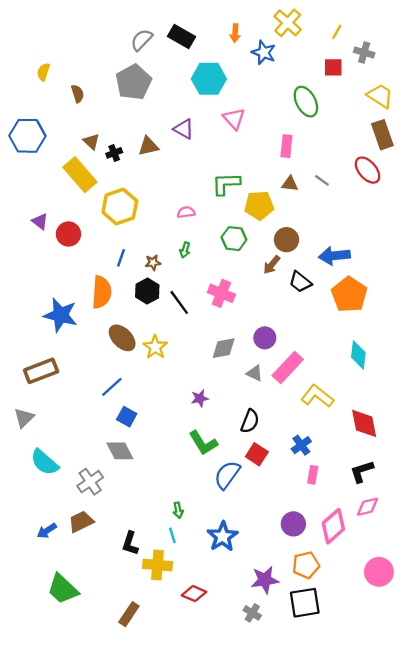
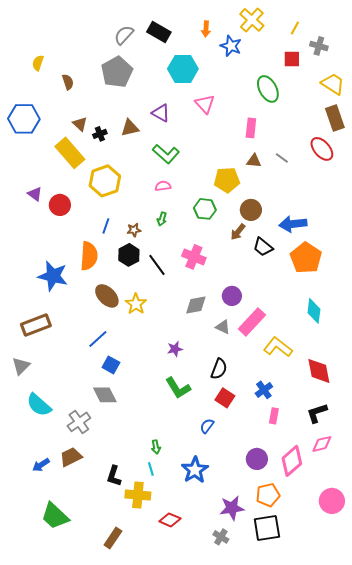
green L-shape: (226, 184) -> (166, 154), moved, turned -136
blue semicircle: (227, 475) -> (207, 426), moved, size x0.6

